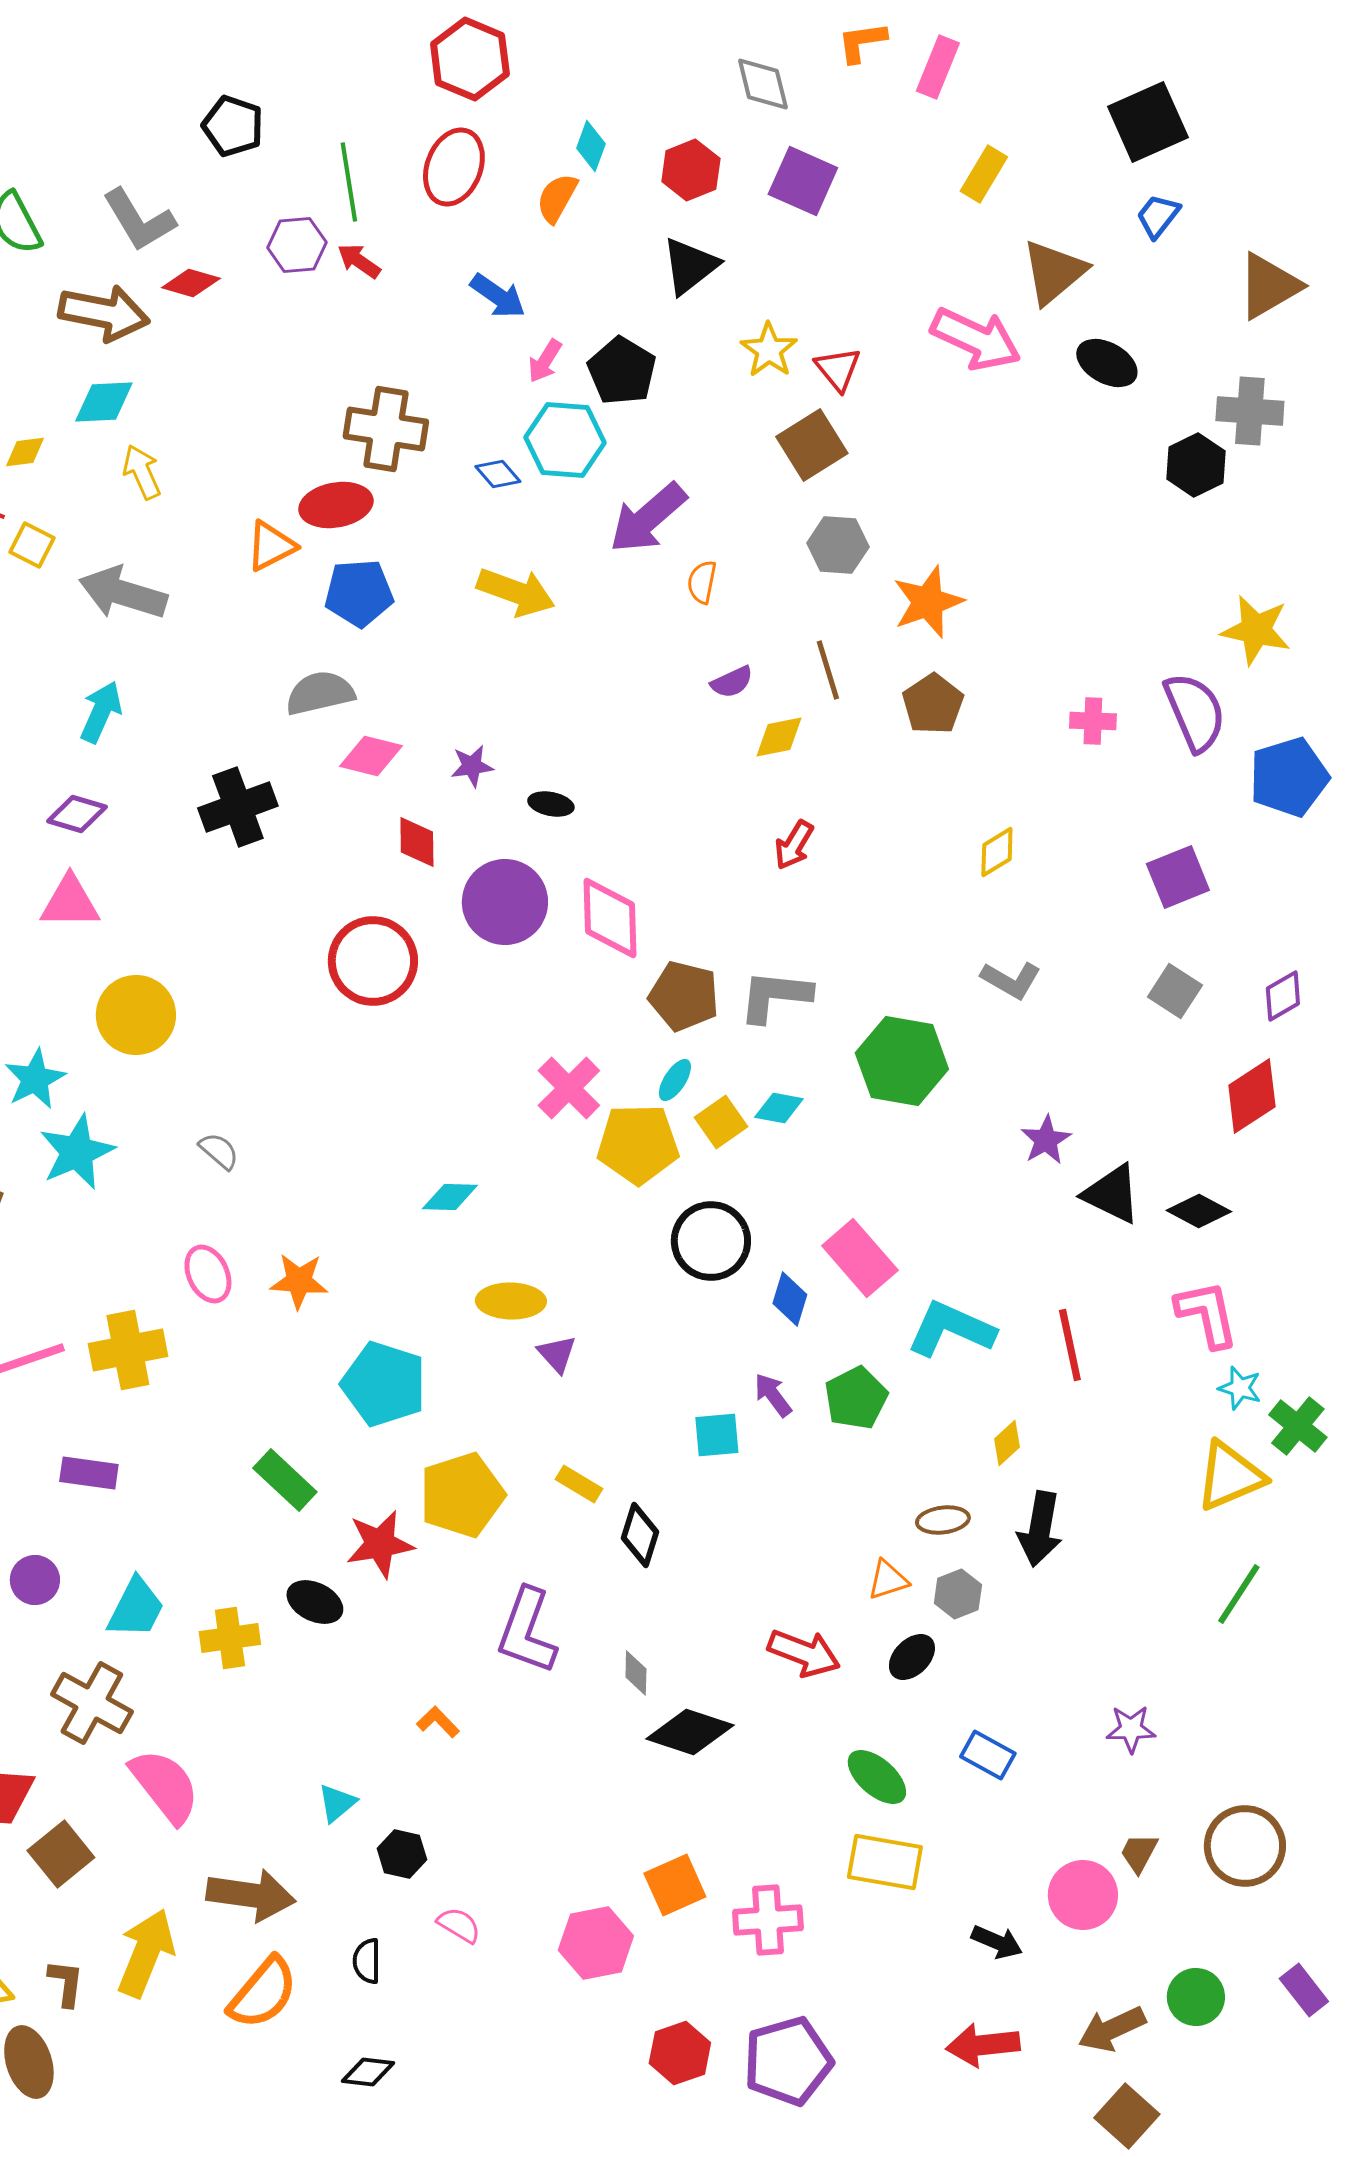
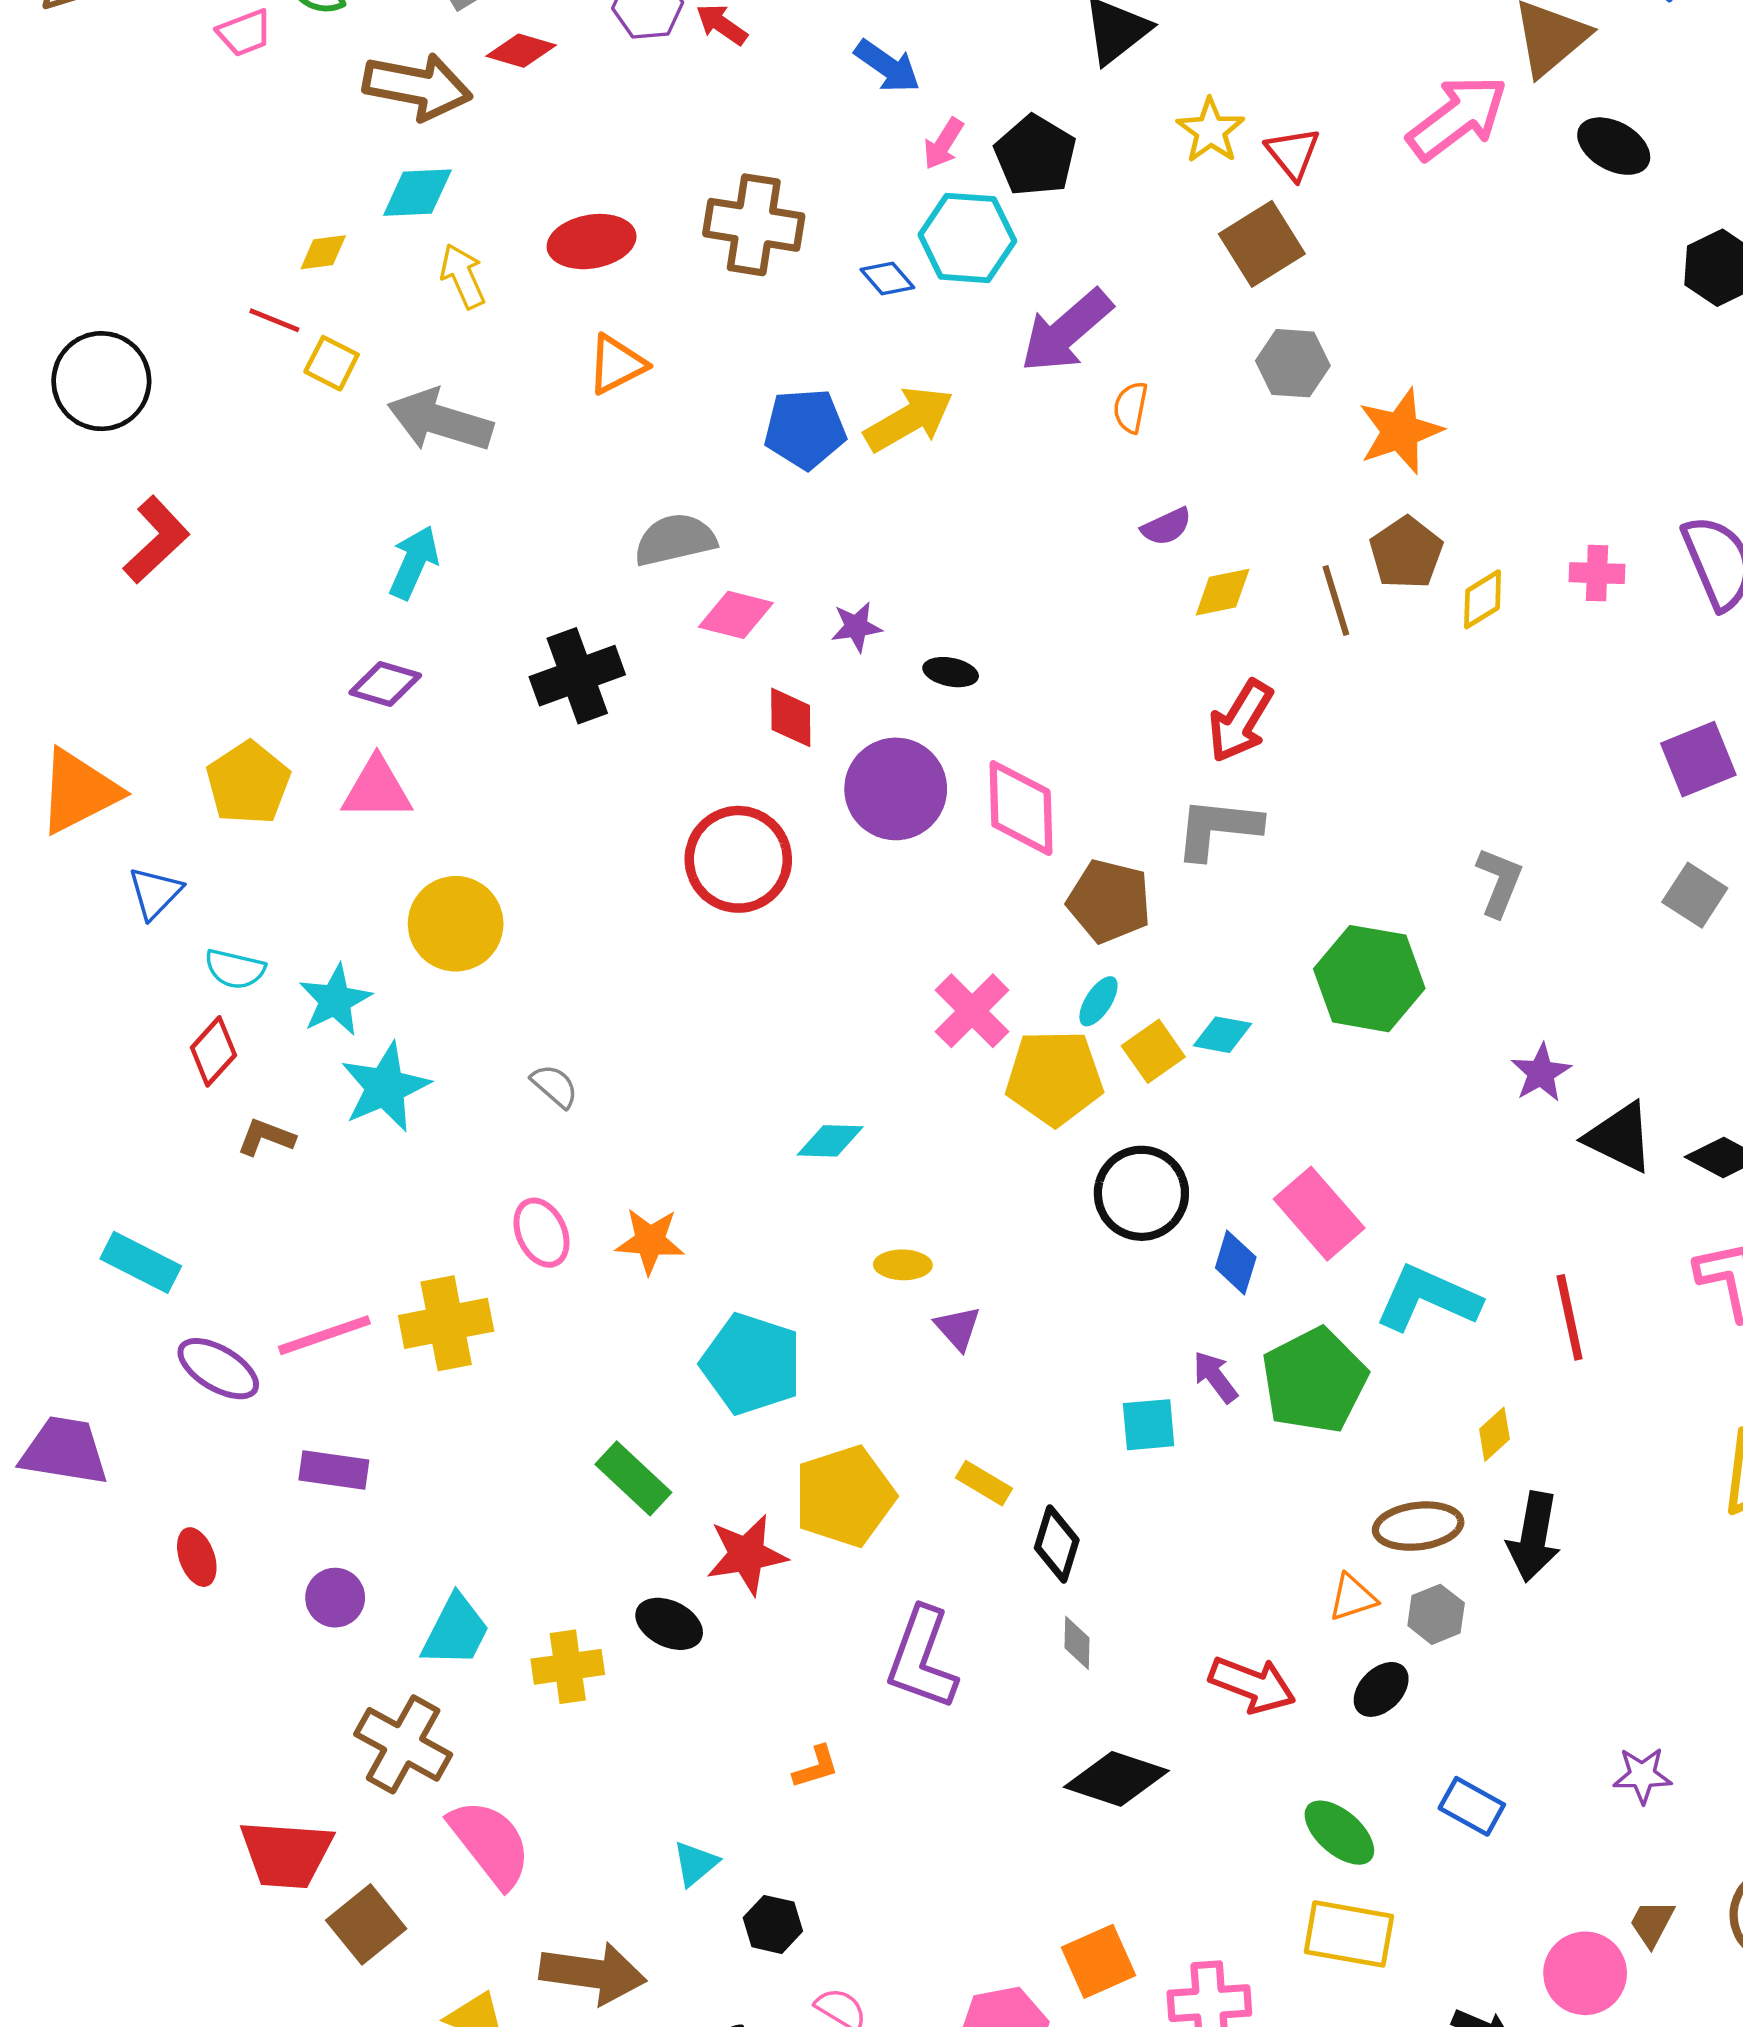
pink arrow: (976, 339) -> (1457, 117), turned -62
red ellipse: (336, 505) -> (592, 242), moved
yellow arrow: (516, 592) -> (909, 419), turned -50
blue pentagon: (359, 593) -> (805, 429), moved
brown line: (828, 670) -> (1336, 601), moved
red arrow: (794, 845) -> (1240, 721), size x1.4
yellow diamond: (997, 852) -> (1483, 599), moved
gray L-shape: (1011, 980) -> (1499, 882), turned -98
gray L-shape: (775, 996) -> (1218, 828), moved
yellow ellipse: (511, 1301) -> (903, 1265), size x0.7
green pentagon: (856, 1398) -> (1314, 1381), size x1.4
purple rectangle: (89, 1473) -> (334, 1470), moved
brown ellipse: (943, 1520) -> (1418, 1526), size x1.4
gray diamond: (636, 1673) -> (1077, 1643), moved
orange L-shape: (438, 1722) -> (816, 1767), turned 117

